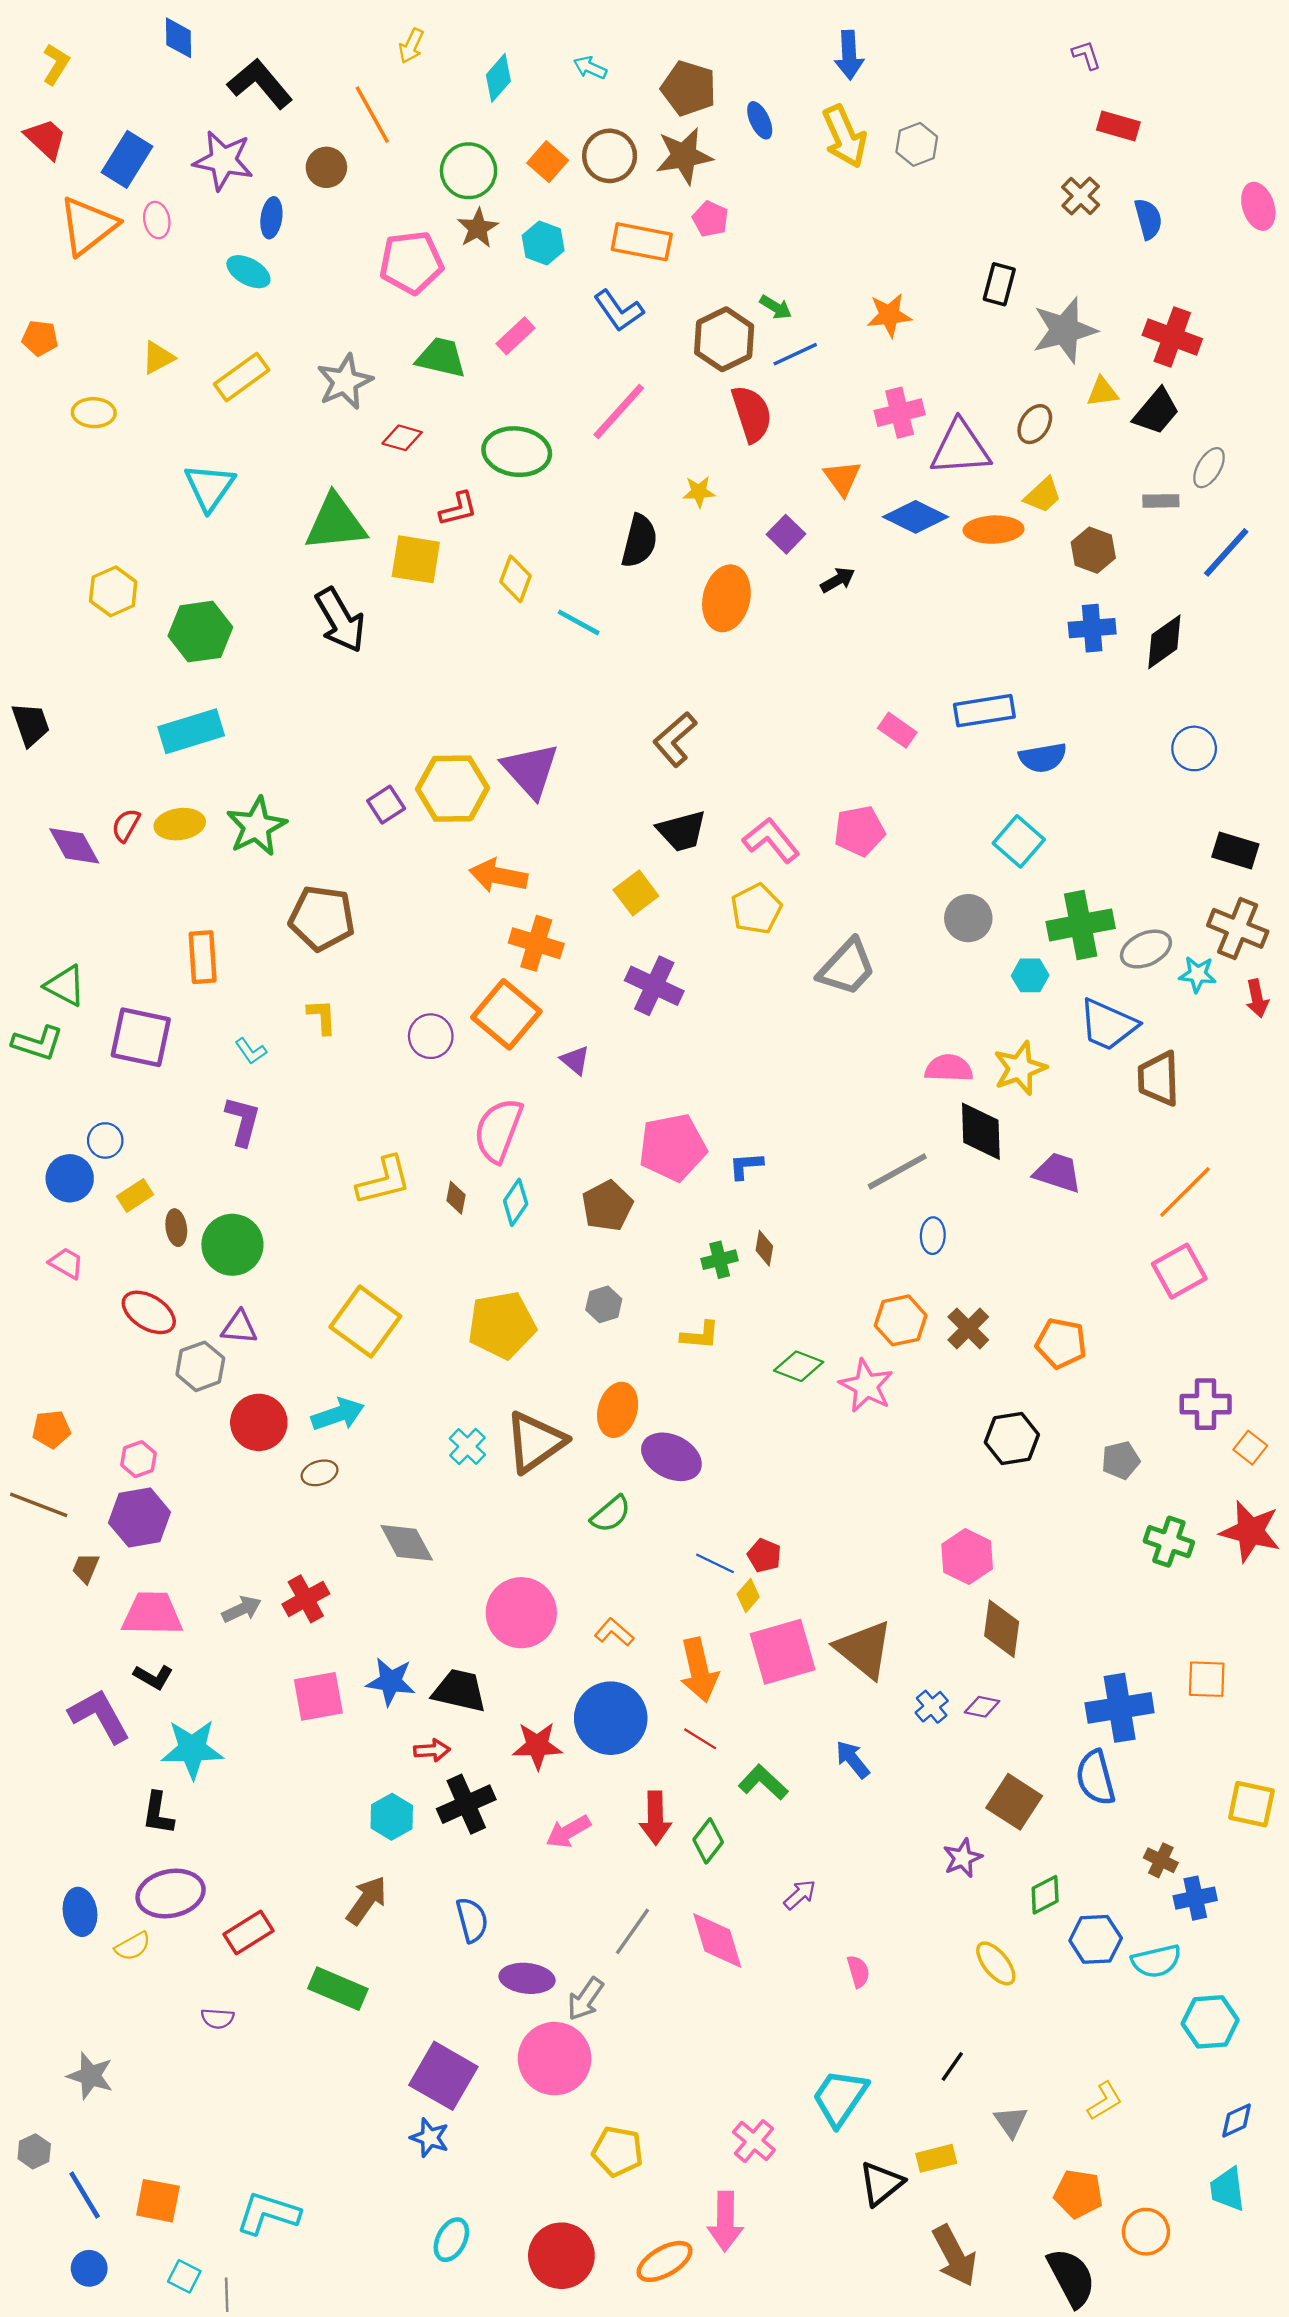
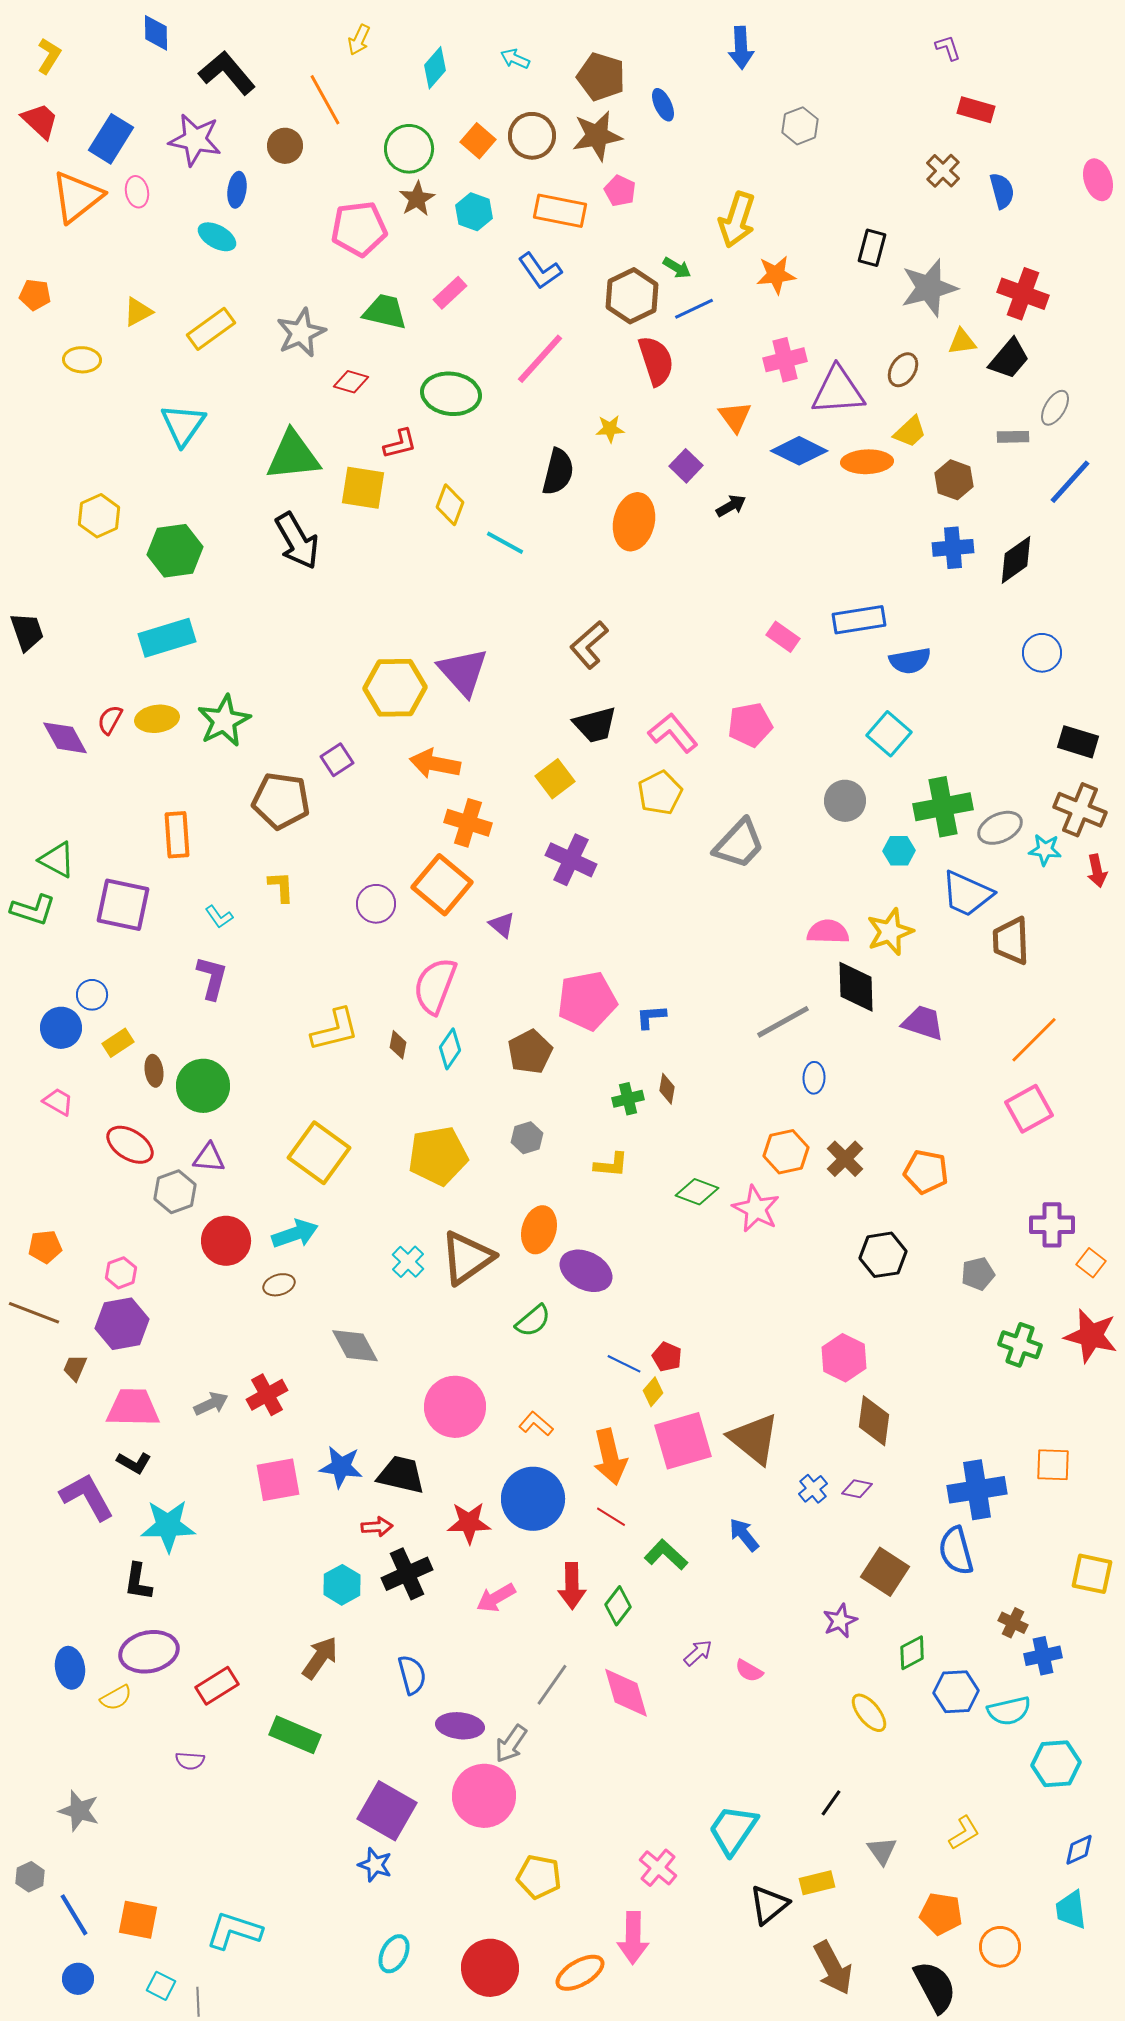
yellow arrow: (845, 136) -> (737, 220), moved, turned 42
purple square: (386, 805) -> (337, 760), moved
pink semicircle: (858, 1971) -> (749, 1671), moved, turned 136

